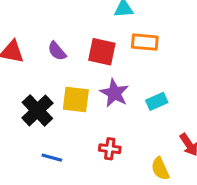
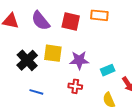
purple semicircle: (57, 51) -> (41, 21), size x1.5
purple star: (114, 93) -> (79, 60), moved, turned -30
cyan rectangle: (157, 101) -> (108, 70), moved

